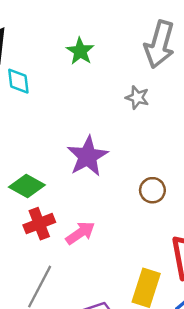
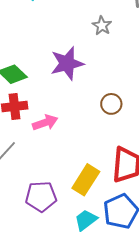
gray star: (137, 97) -> (102, 26), moved

